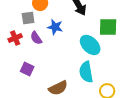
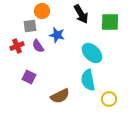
green square: (108, 27) -> (110, 22), moved

